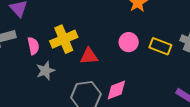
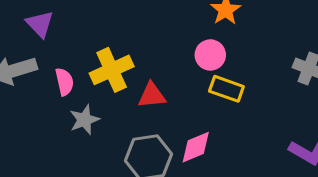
pink circle: (129, 42) -> (210, 55), moved
yellow rectangle: (160, 46) -> (226, 89), moved

